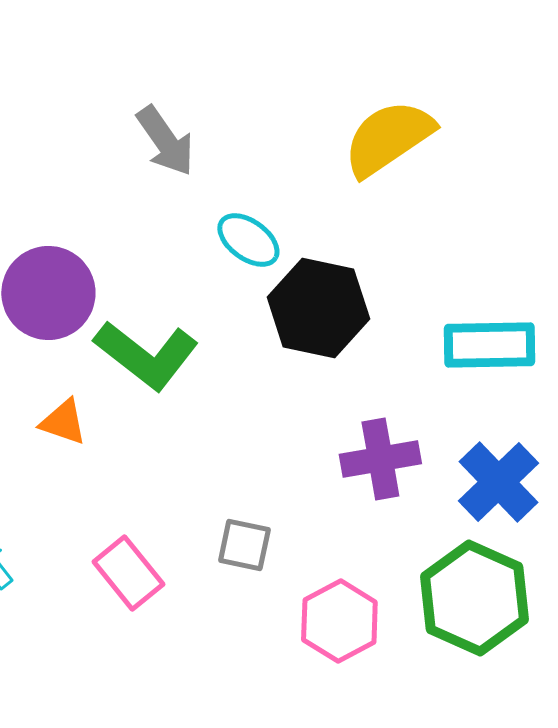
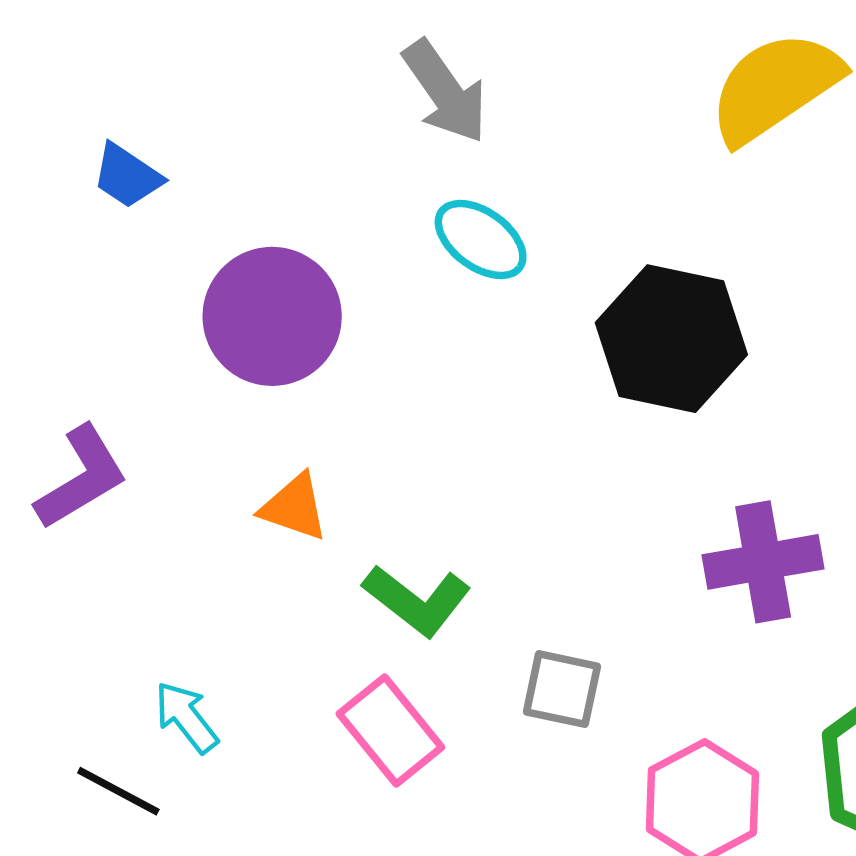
cyan ellipse: (248, 240) -> (481, 239), moved
green L-shape: (146, 355) -> (417, 600), moved, size x0.7

